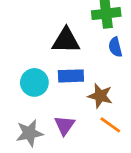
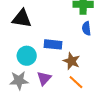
black triangle: (66, 41) -> (22, 19), moved
cyan circle: (34, 82) -> (27, 56), moved

